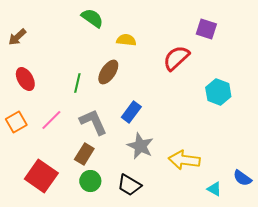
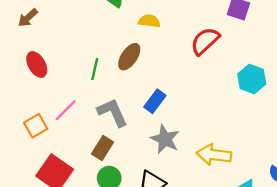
orange square: (16, 122) -> (36, 126), moved

